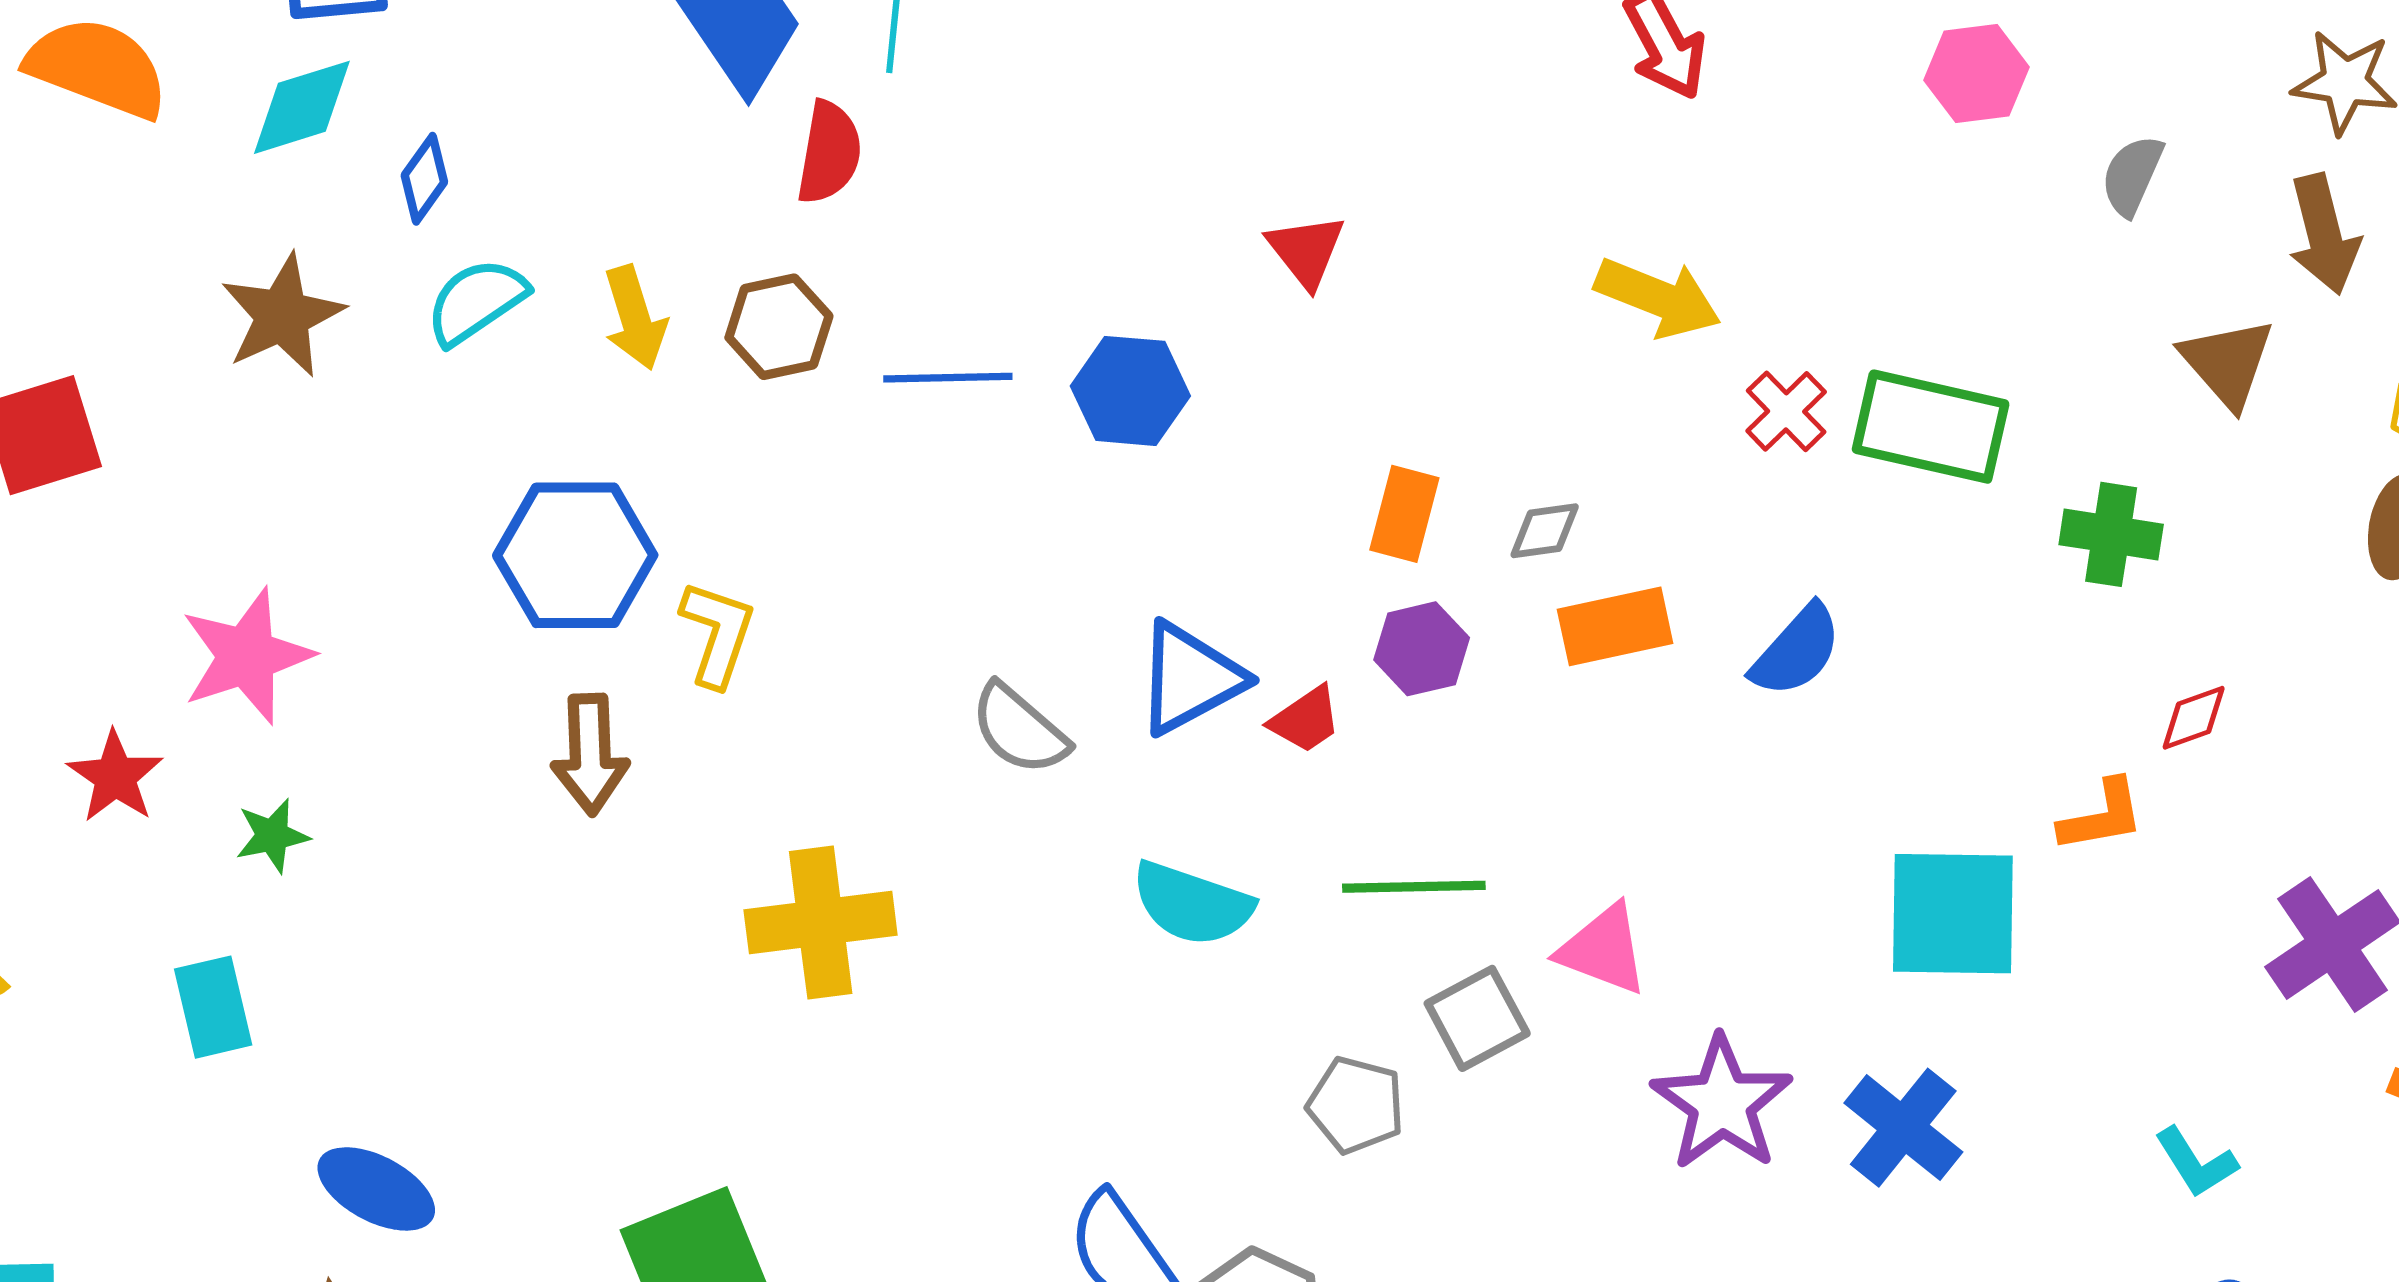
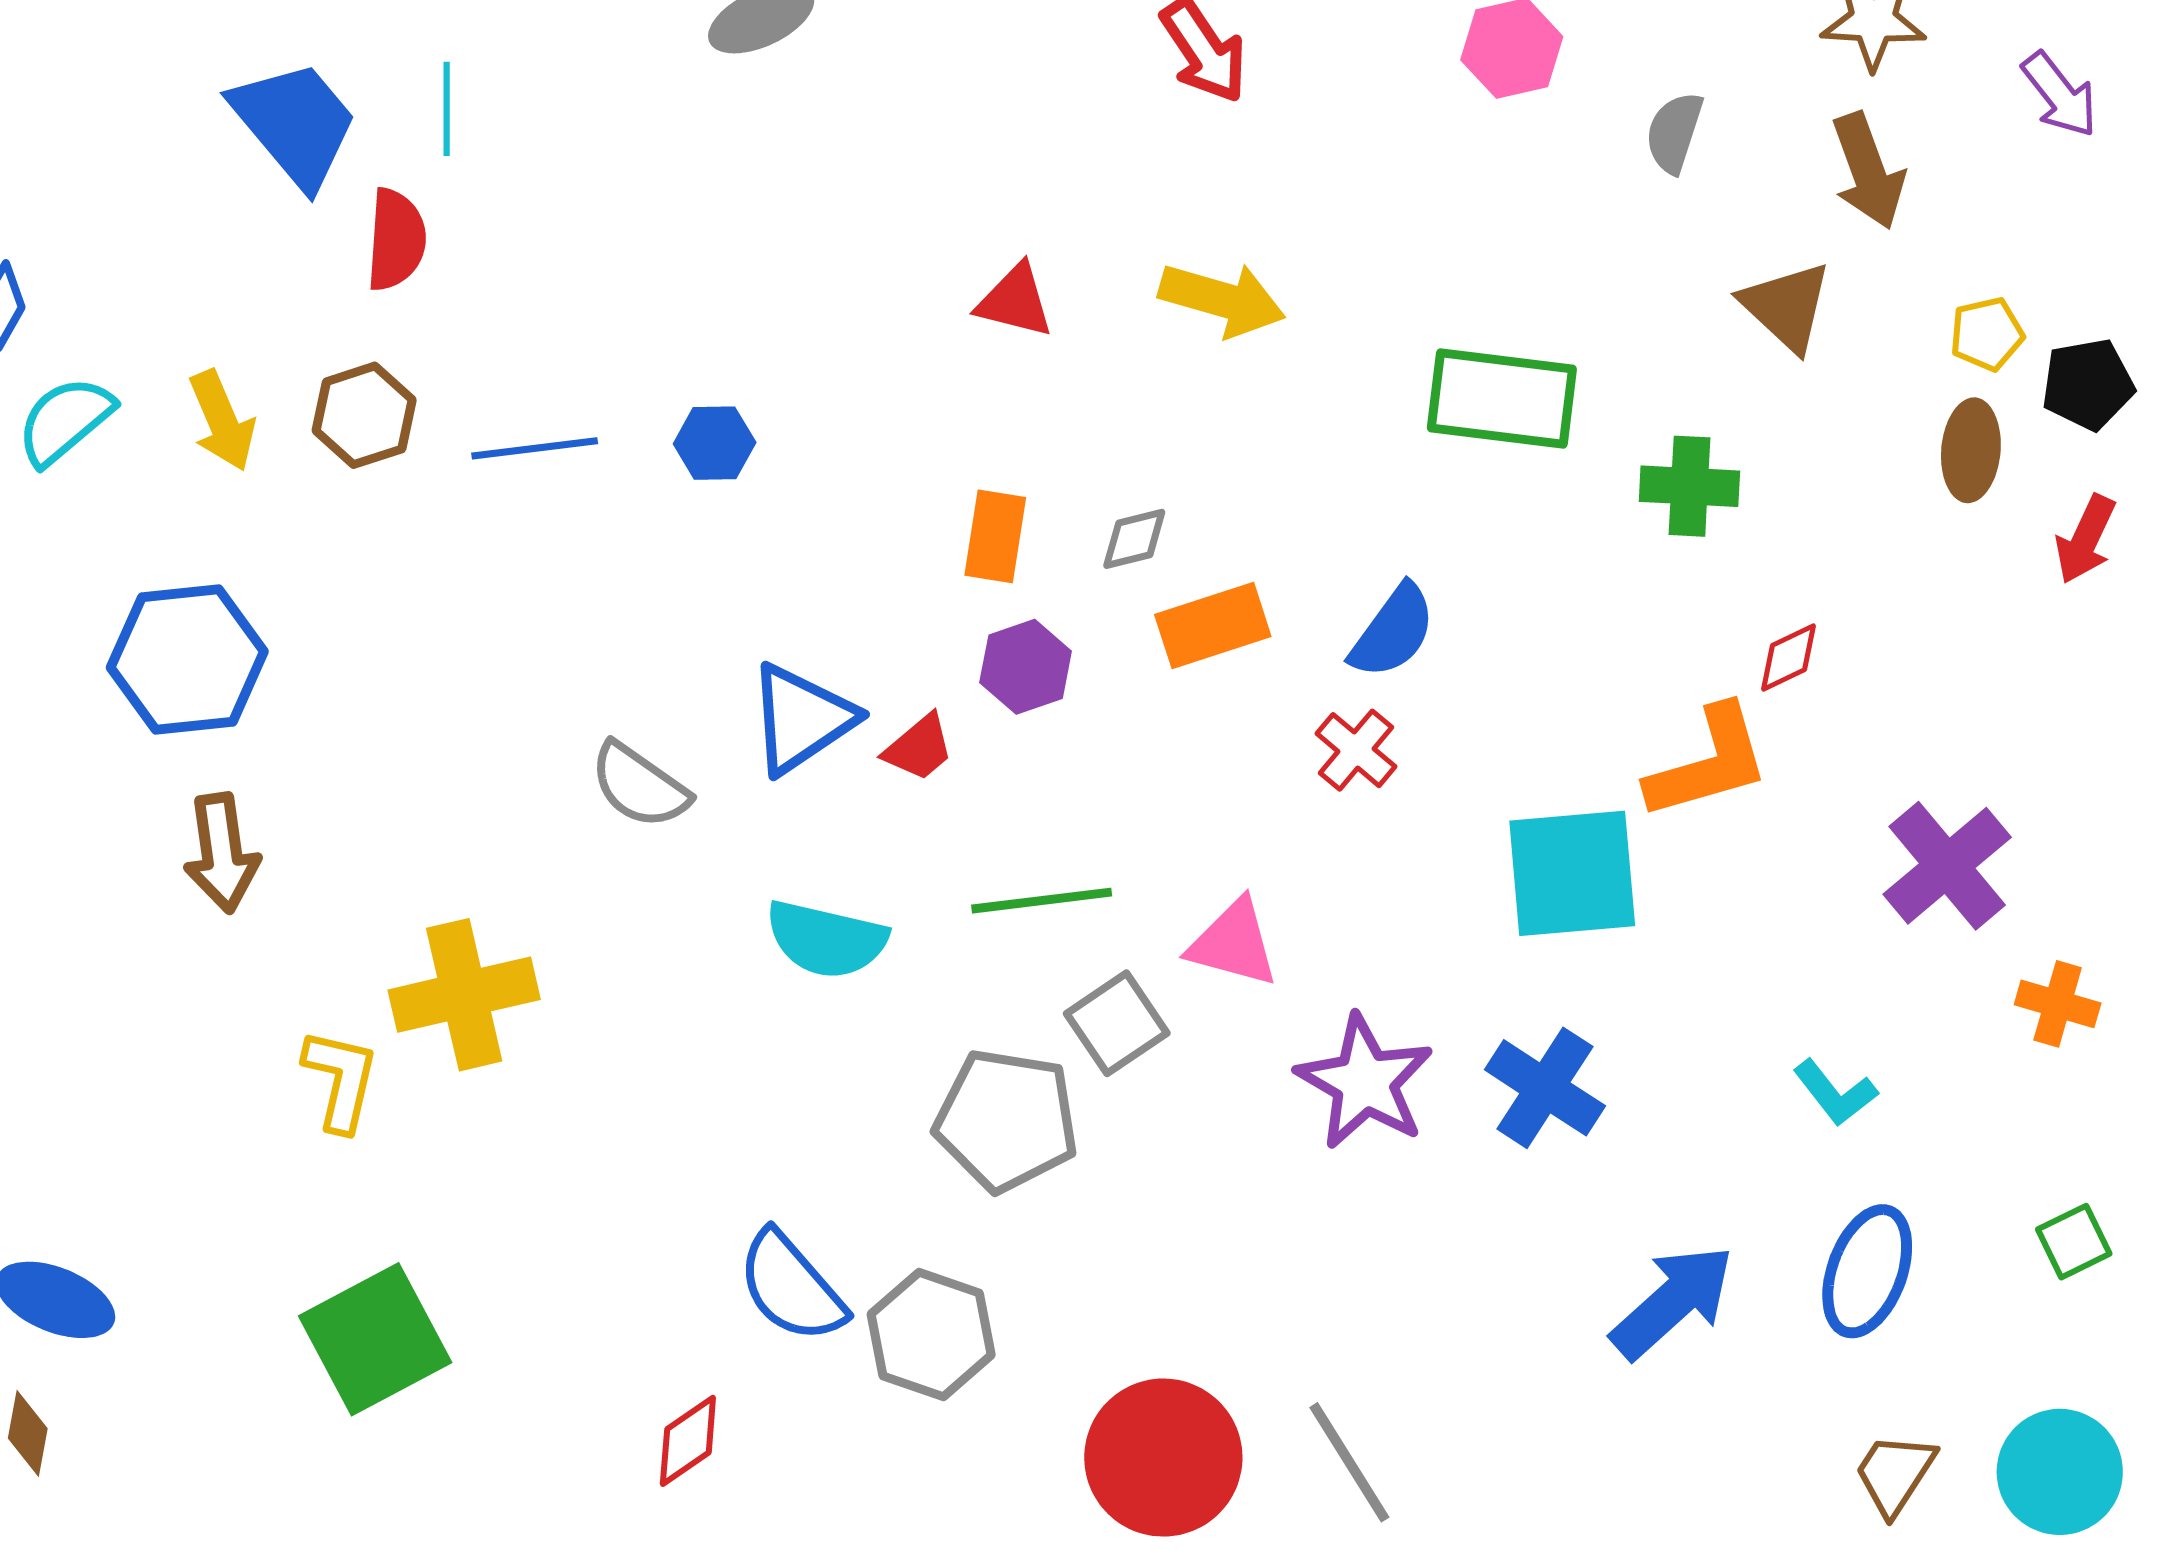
red triangle: (1306, 251) -> (1015, 301), moved, turned -32
blue hexagon: (1130, 391) -> (715, 443), size x0.7
red cross: (1786, 411) -> (1356, 750), moved
yellow L-shape: (717, 634) -> (341, 1080), moved
orange L-shape: (2102, 816) -> (1708, 763), size x1.5
gray pentagon: (1356, 1105) -> (1006, 1120), size x1.5

